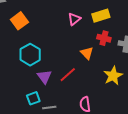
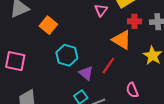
orange triangle: (87, 53) -> (122, 40), size x1.5

